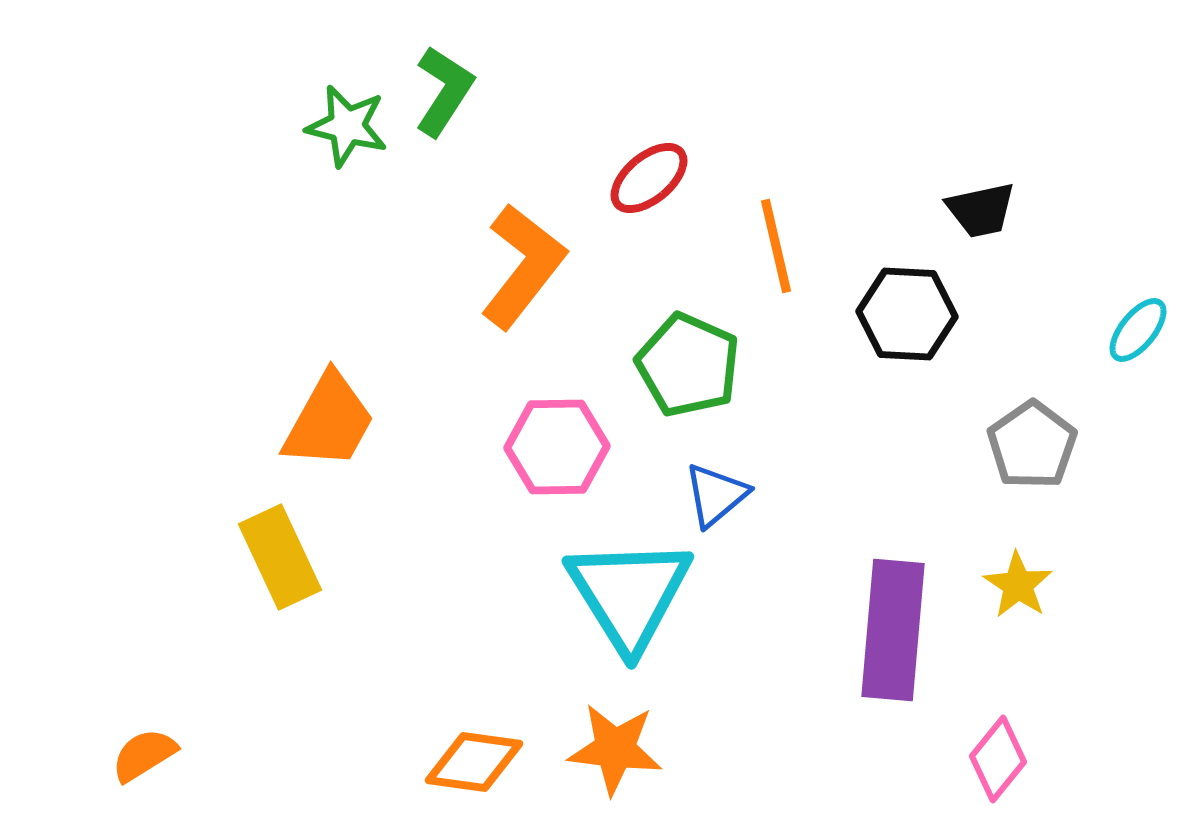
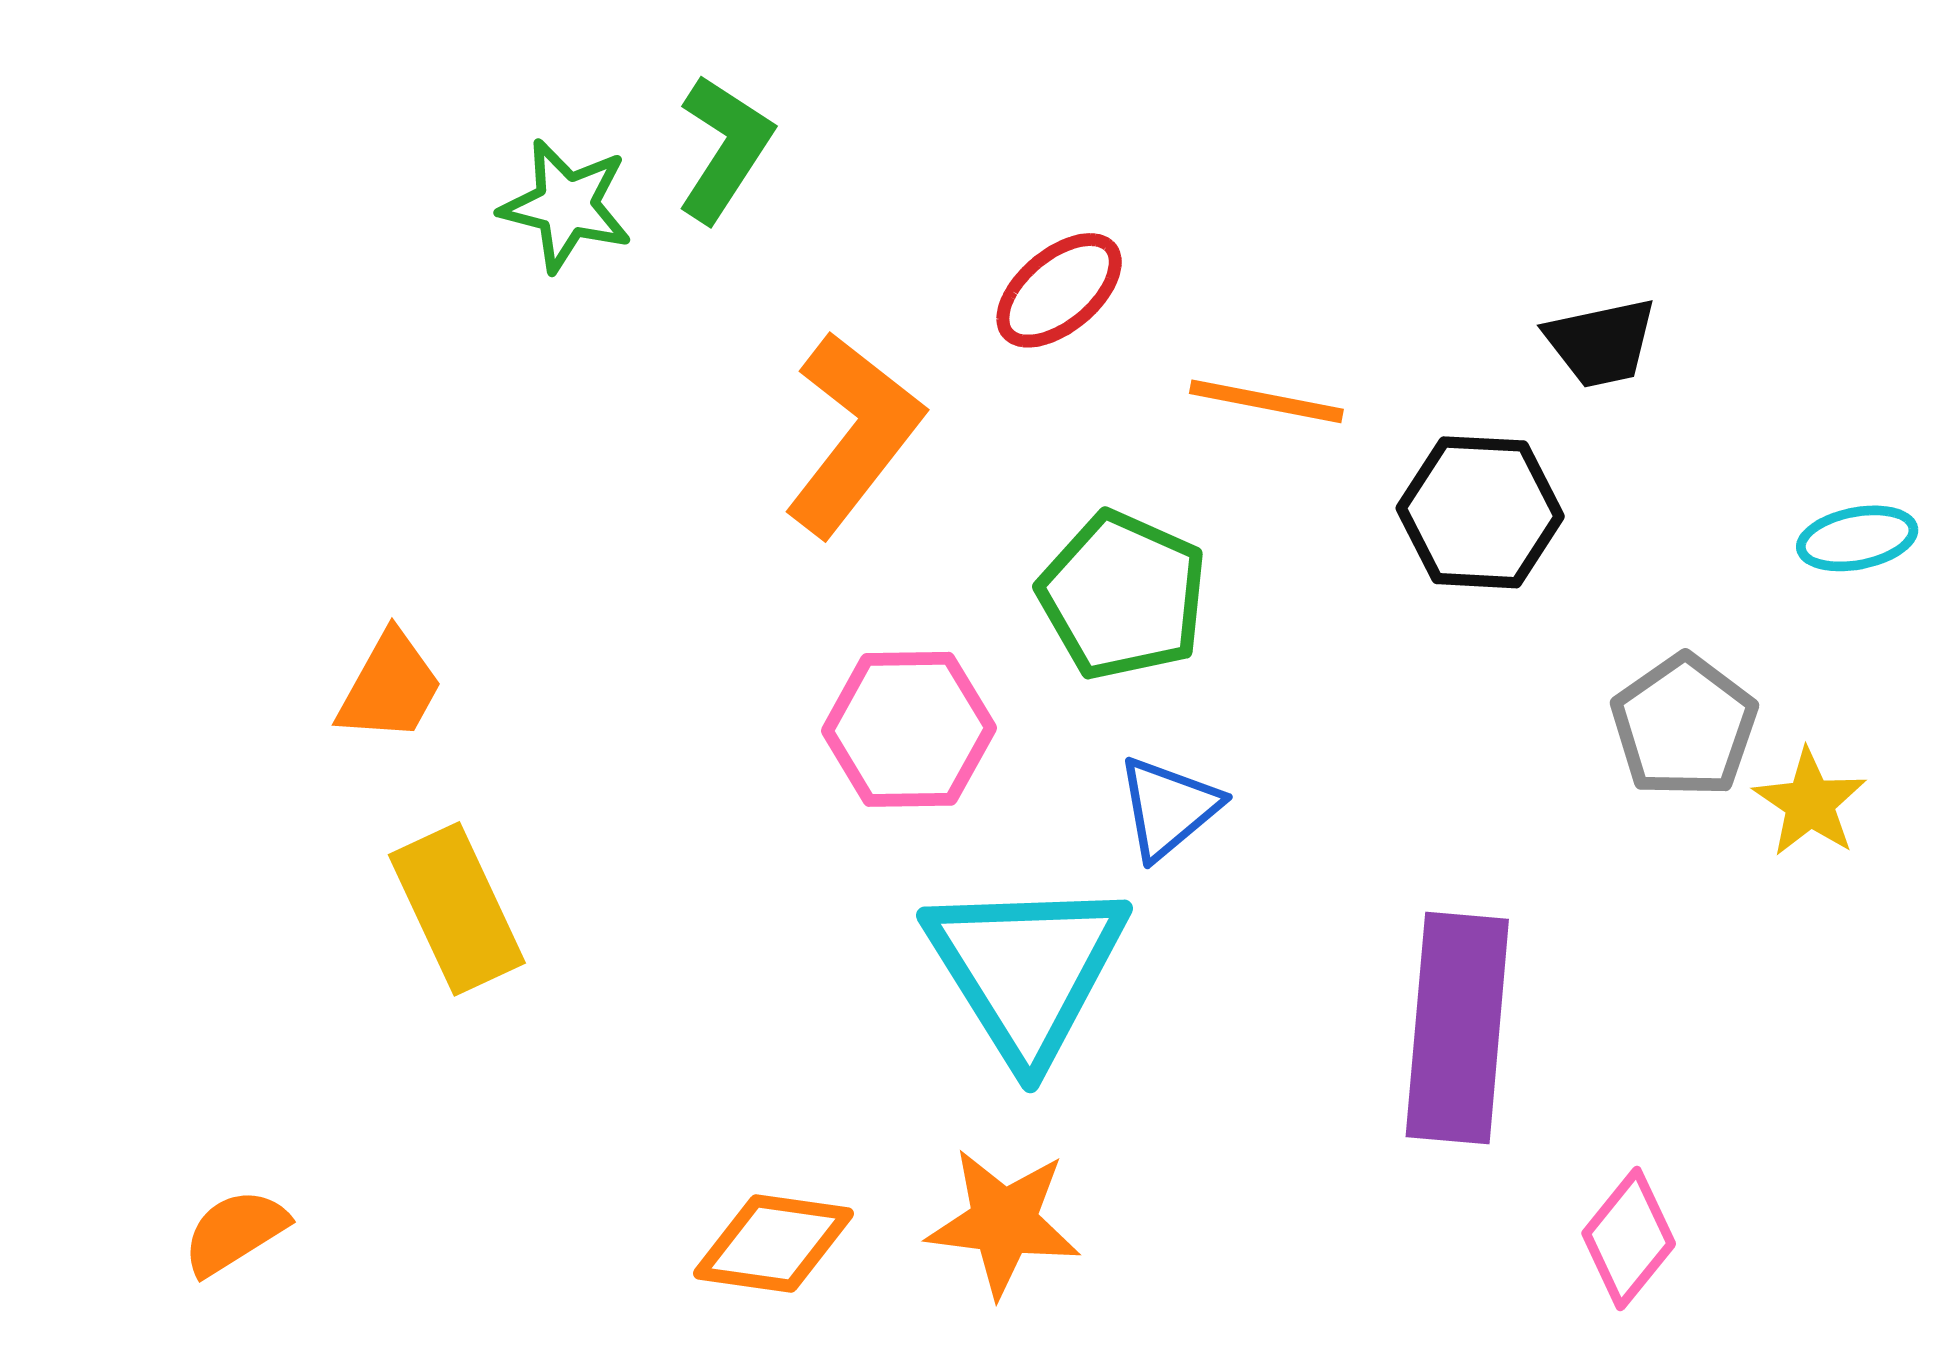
orange line: (776, 246) -> (1266, 401), turned -66
cyan ellipse: (1138, 330) -> (1857, 538), turned 40
orange trapezoid: (329, 421) -> (390, 687), moved, size x0.7
yellow star: (1018, 585) -> (1810, 803), moved

